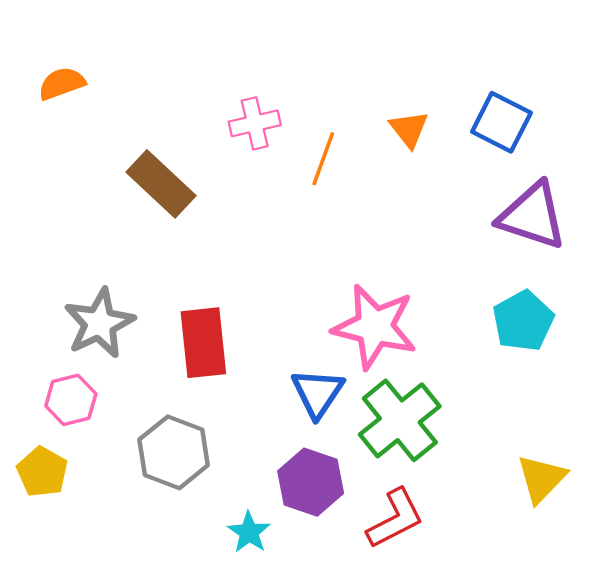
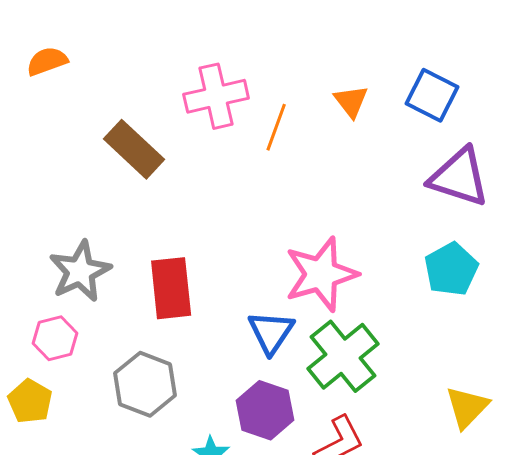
pink cross: (255, 123) -> (216, 96), size x1.4
pink star: (375, 327) -> (321, 274), turned -30

